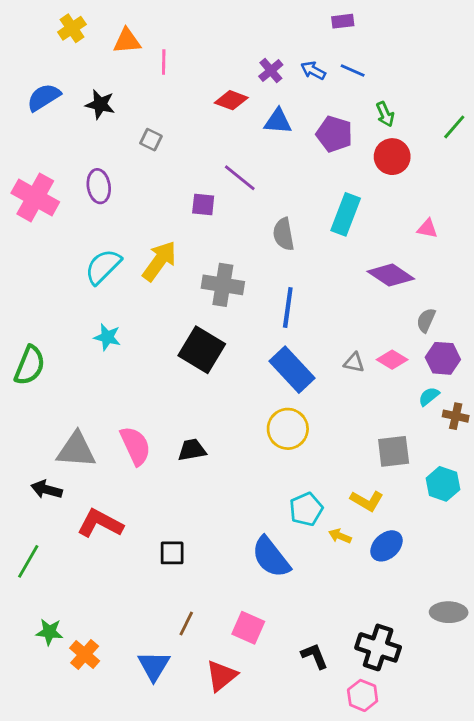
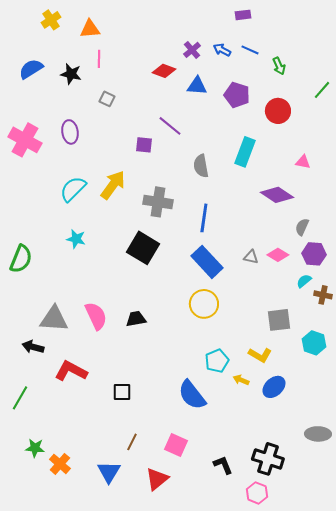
pink line: (164, 62) -> (99, 59), moved
green arrow: (385, 114) -> (279, 66), moved

